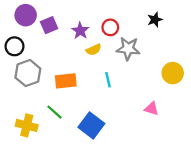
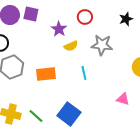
purple square: (49, 25) -> (31, 14), moved, turned 35
red circle: (110, 27) -> (85, 17), moved
green line: (55, 112) -> (36, 116), moved

